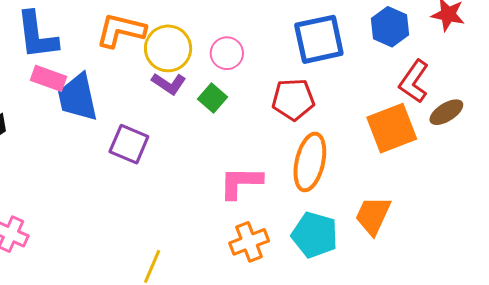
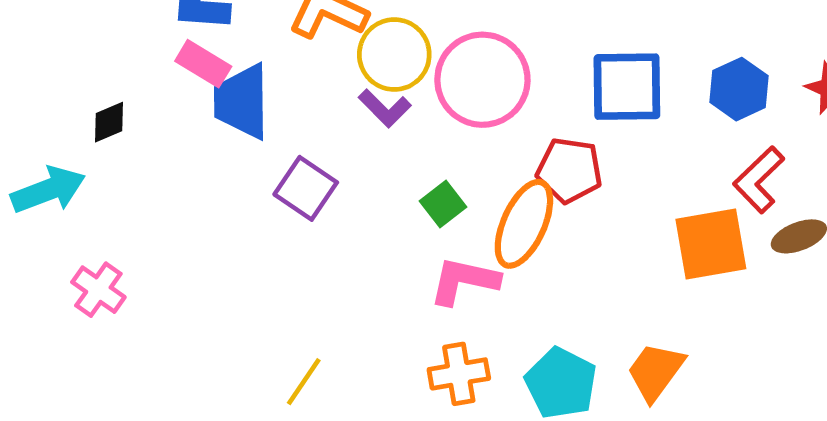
pink circle: (227, 53) -> (482, 80), size x1.8
green square: (213, 98) -> (443, 204), moved
orange ellipse: (310, 162) -> (524, 224), moved

